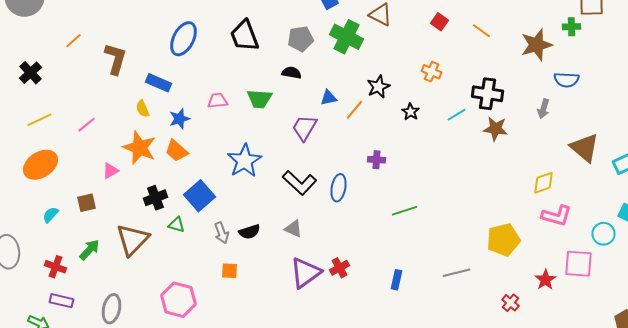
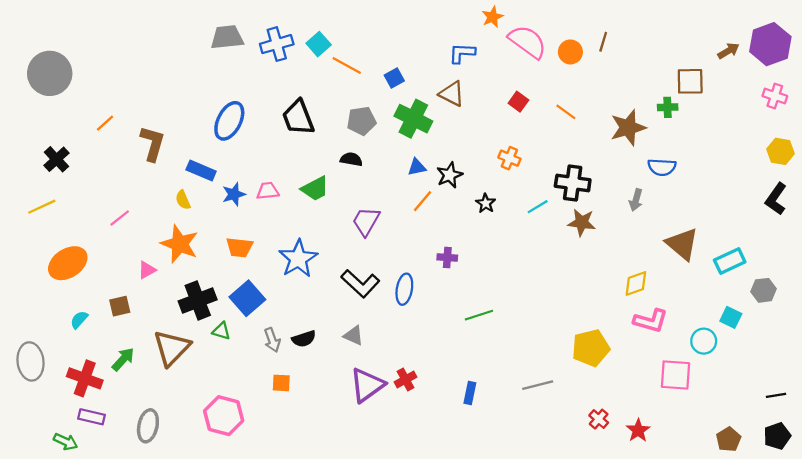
blue triangle: (328, 98) -> (417, 167), moved
green trapezoid: (260, 99) -> (315, 189), turned -32
blue star: (180, 119) -> (234, 194), moved
yellow line: (40, 120) -> (42, 207), moved
orange trapezoid: (176, 151) -> (239, 247), moved, turned -35
black cross: (156, 198) -> (198, 300), size x1.4
red cross: (56, 267) -> (85, 378), size x1.4
red star: (546, 280) -> (638, 430), moved

